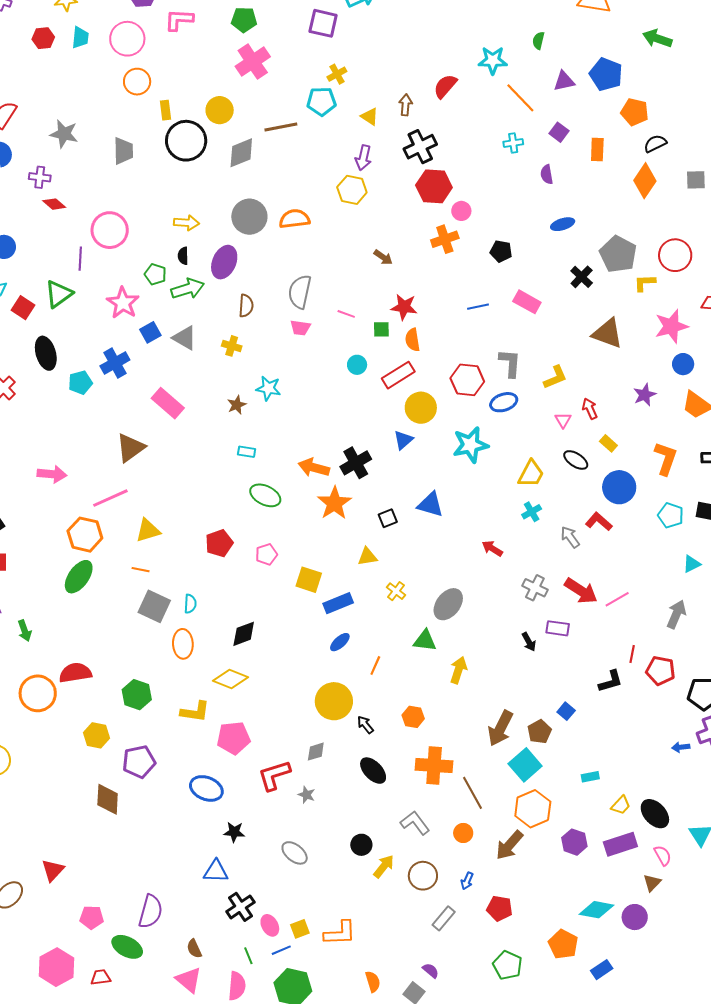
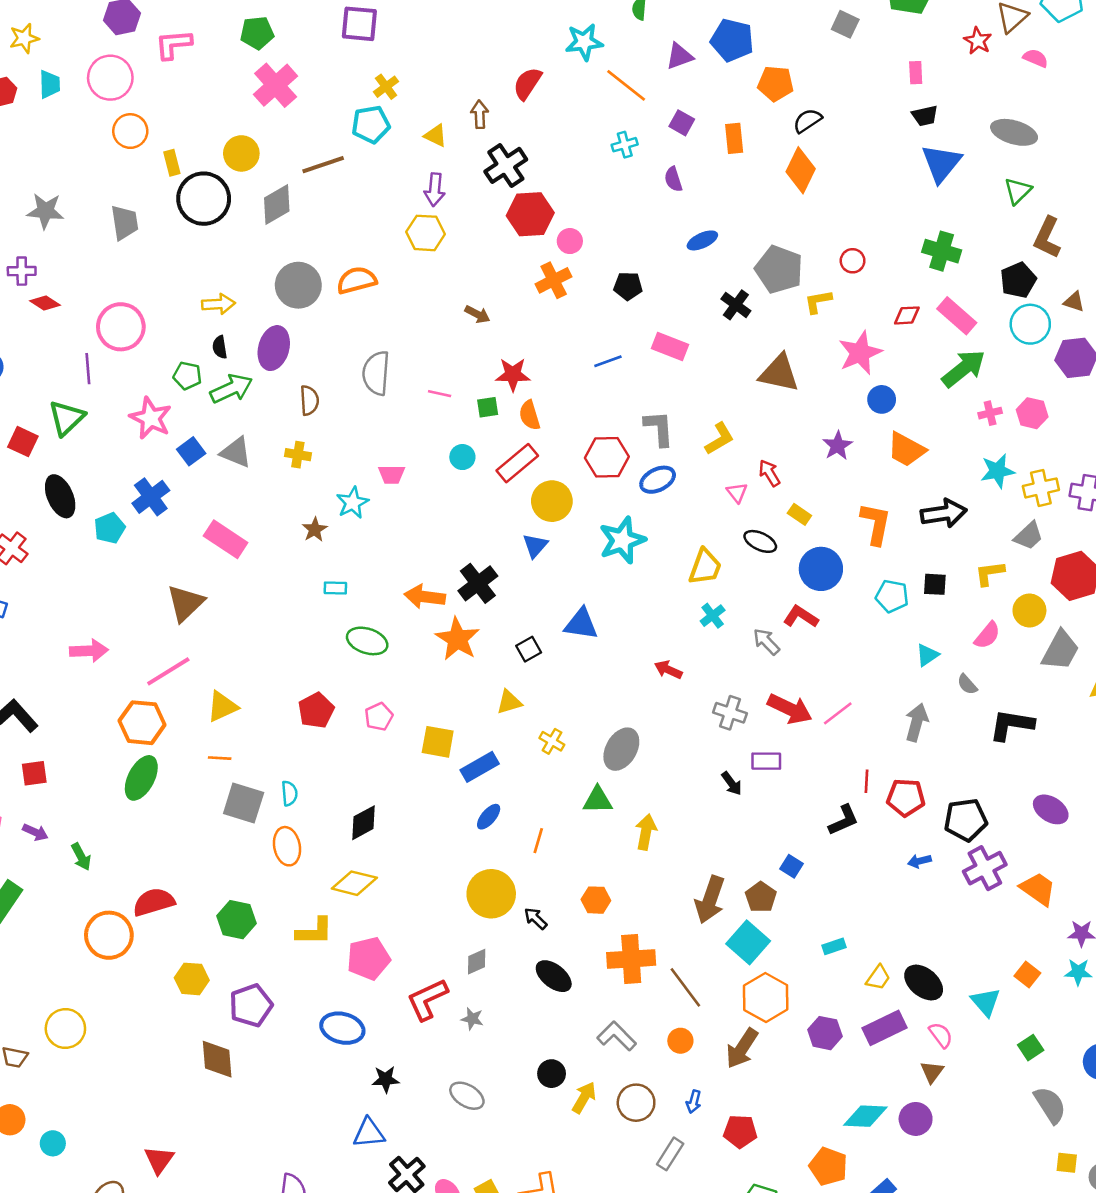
gray square: (696, 180) -> (845, 24), moved, turned 35
red circle: (675, 255) -> (853, 261), size x0.6
pink trapezoid: (300, 328) -> (392, 474), moved
cyan star: (268, 388) -> (353, 503), turned -30
blue arrow: (681, 747) -> (919, 861), moved

